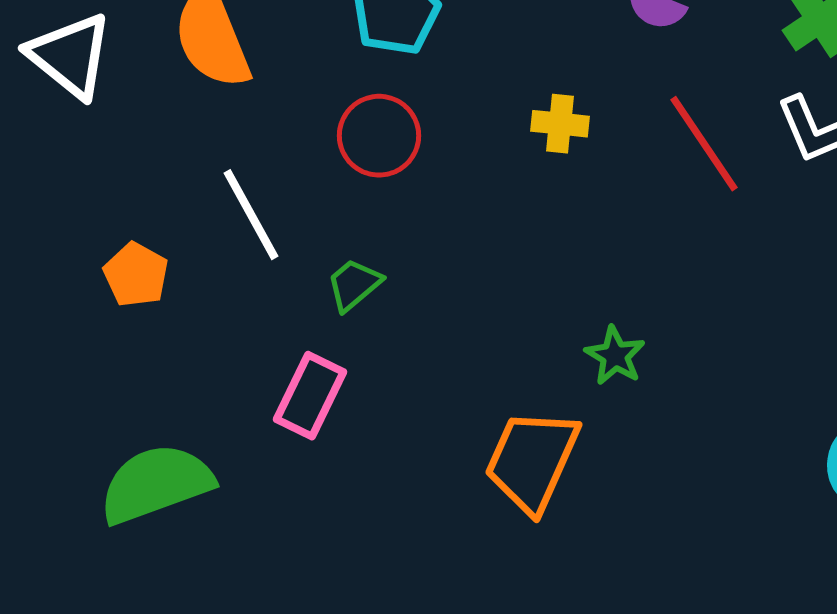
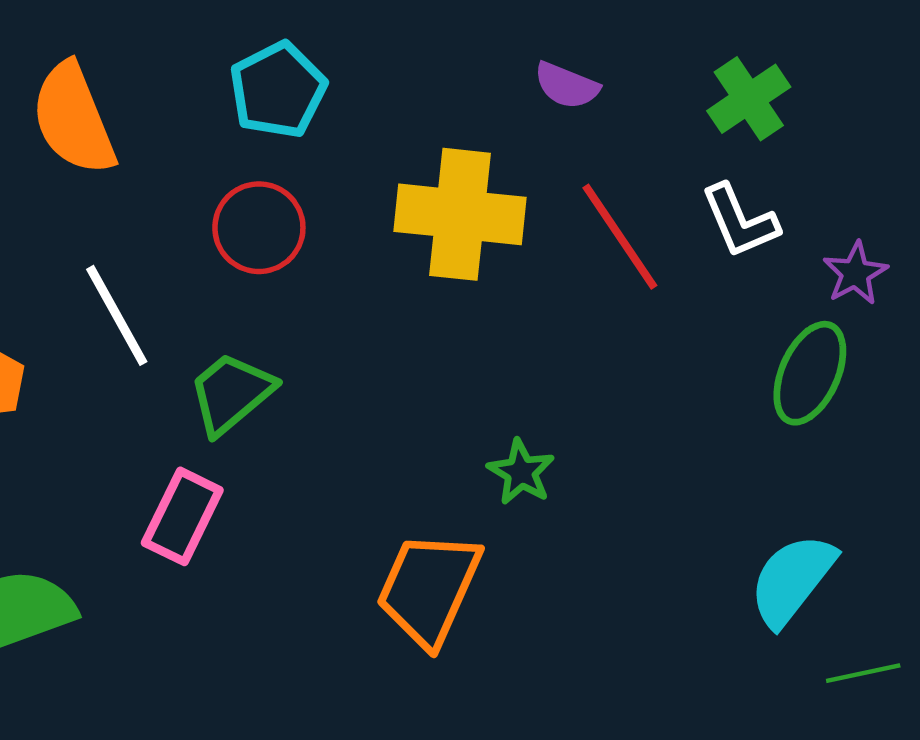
yellow cross: (560, 124) -> (460, 214), size x2.0
green trapezoid: (354, 285) -> (231, 393), size x1.4

